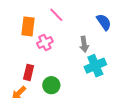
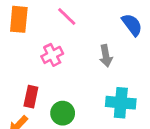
orange rectangle: (28, 26) -> (19, 19), moved
cyan cross: (95, 66) -> (121, 103), moved, turned 30

